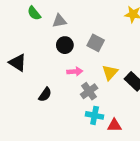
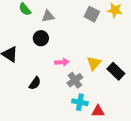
gray square: (96, 43) -> (92, 14), moved
black circle: (65, 45) -> (41, 38), moved

